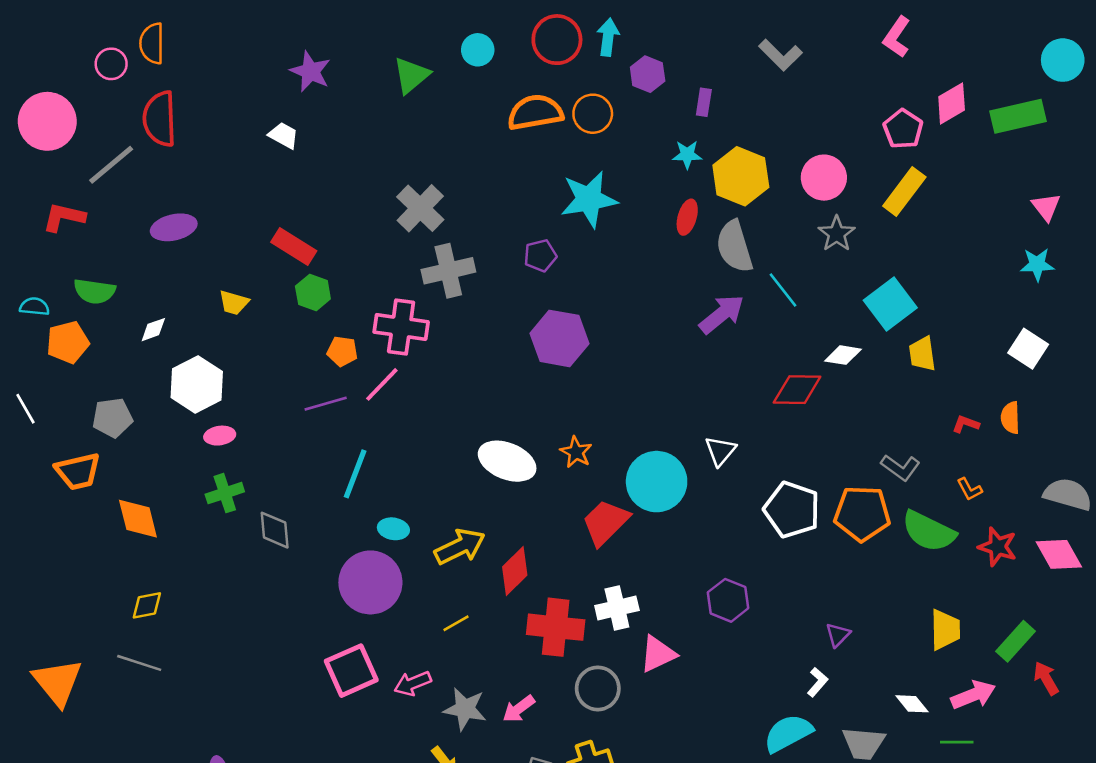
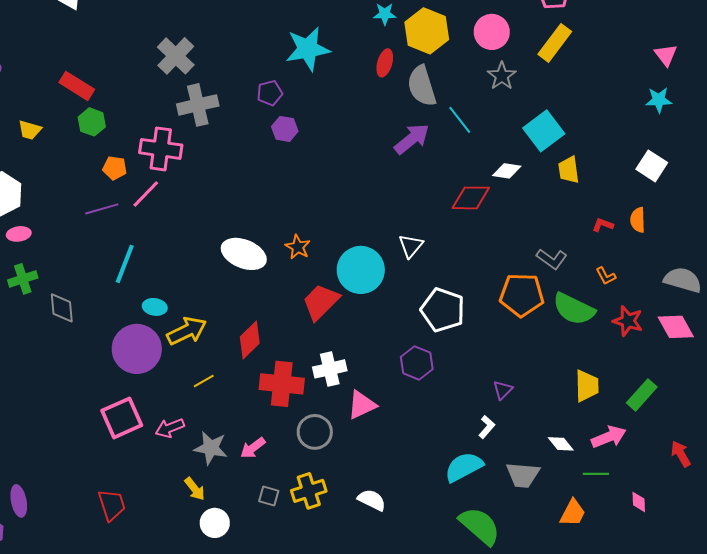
purple hexagon: (559, 338) -> (285, 129), moved, size x0.6
white pentagon: (792, 510) -> (443, 310), moved
yellow arrow: (460, 547) -> (187, 331), moved
red arrow: (1046, 678) -> (681, 454), moved

